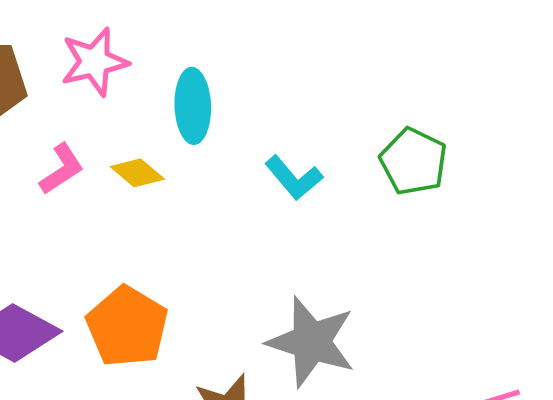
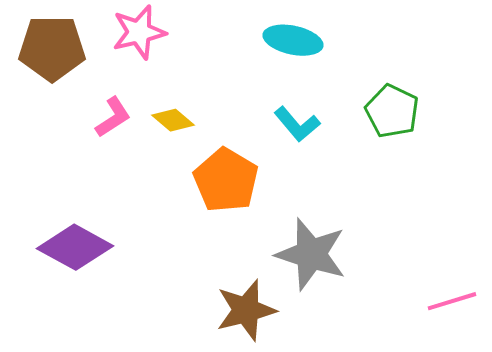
cyan ellipse: (193, 106) -> (293, 40), moved, turned -76
orange pentagon: (127, 327) -> (226, 180), moved

